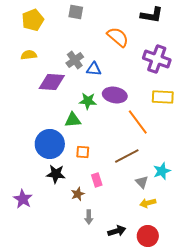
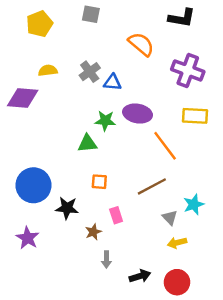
yellow semicircle: (29, 55) -> (48, 70), moved
purple diamond: (52, 82) -> (23, 98), moved
blue circle: (50, 144) -> (33, 185), moved

